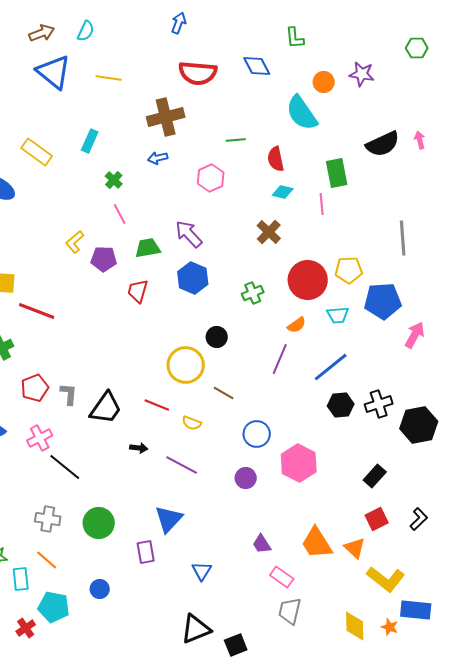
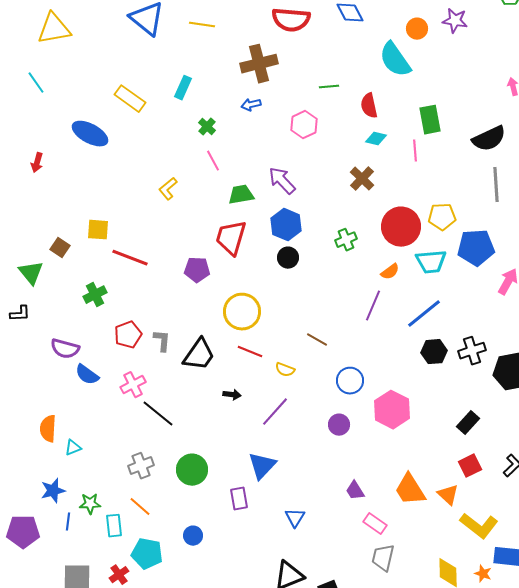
black semicircle: (383, 144) -> (489, 139), moved
purple pentagon: (104, 259) -> (197, 270), moved
red trapezoid: (138, 291) -> (231, 238), size x1.5
cyan trapezoid: (338, 315) -> (431, 262), size x1.4
black circle: (217, 337) -> (288, 258), moved
yellow circle: (186, 365) -> (242, 312), moved
purple line: (182, 465) -> (275, 412), turned -76
gray cross: (48, 519) -> (141, 466), turned -30

